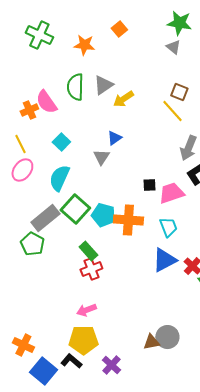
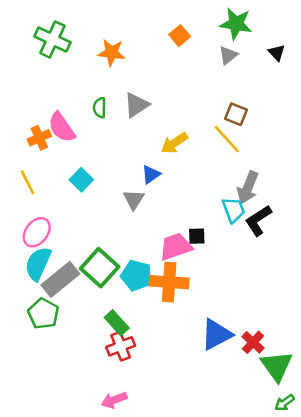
orange square: (119, 29) -> (180, 36), moved
gray triangle: (173, 47) -> (228, 55), turned 42
green semicircle: (75, 87) -> (100, 108), size x0.6
yellow arrow: (123, 99) -> (174, 143), moved
pink ellipse: (22, 170) -> (37, 232), moved
cyan semicircle: (59, 178) -> (38, 264), moved
pink trapezoid: (171, 193) -> (176, 247), moved
cyan trapezoid: (168, 227) -> (233, 210), moved

